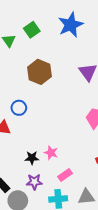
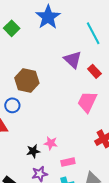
brown hexagon: (39, 72) -> (27, 80), moved
pink rectangle: (65, 175) -> (68, 162), turned 32

